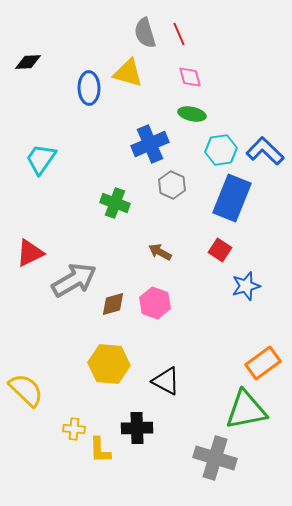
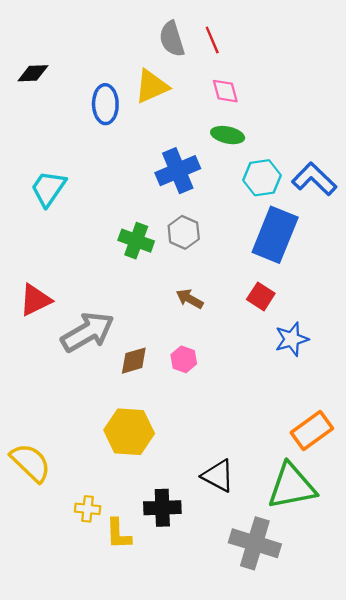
yellow triangle: (128, 73) -> (152, 86), turned -40
gray hexagon: (172, 185) -> (184, 232), moved
pink hexagon: (155, 303) -> (184, 359), size x0.7
black triangle: (166, 381) -> (218, 476), moved

